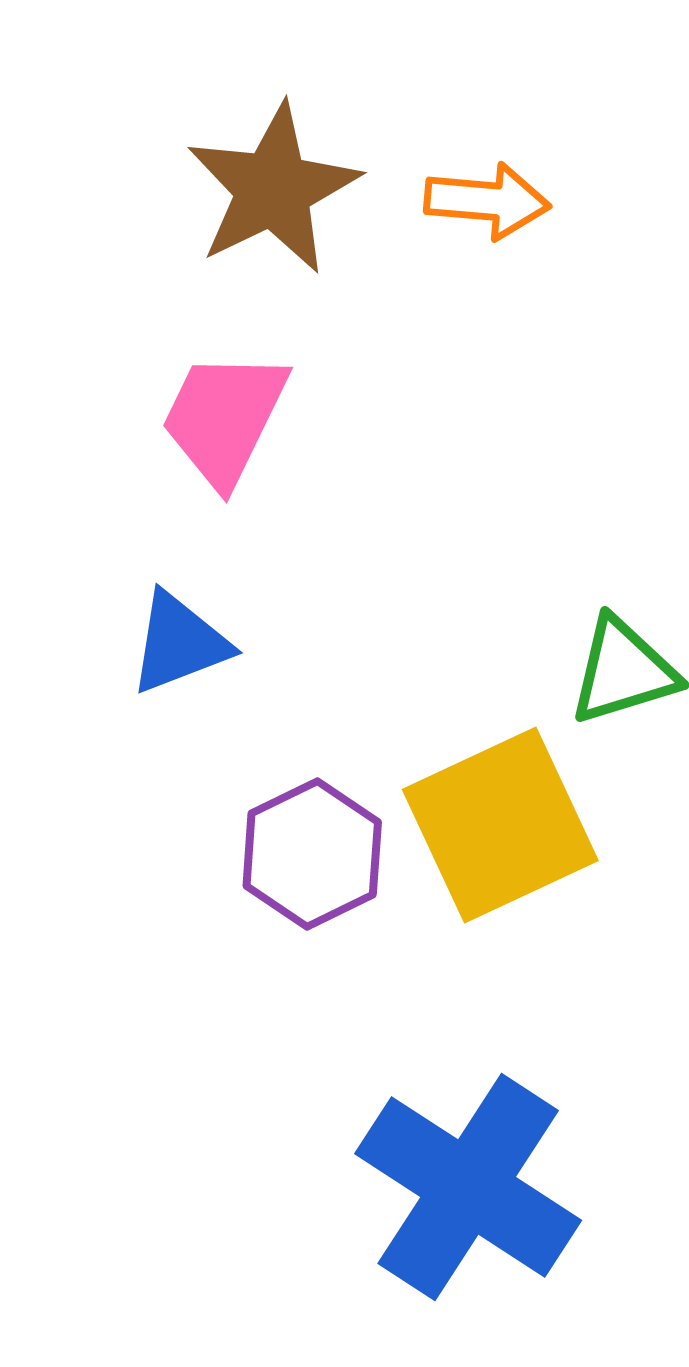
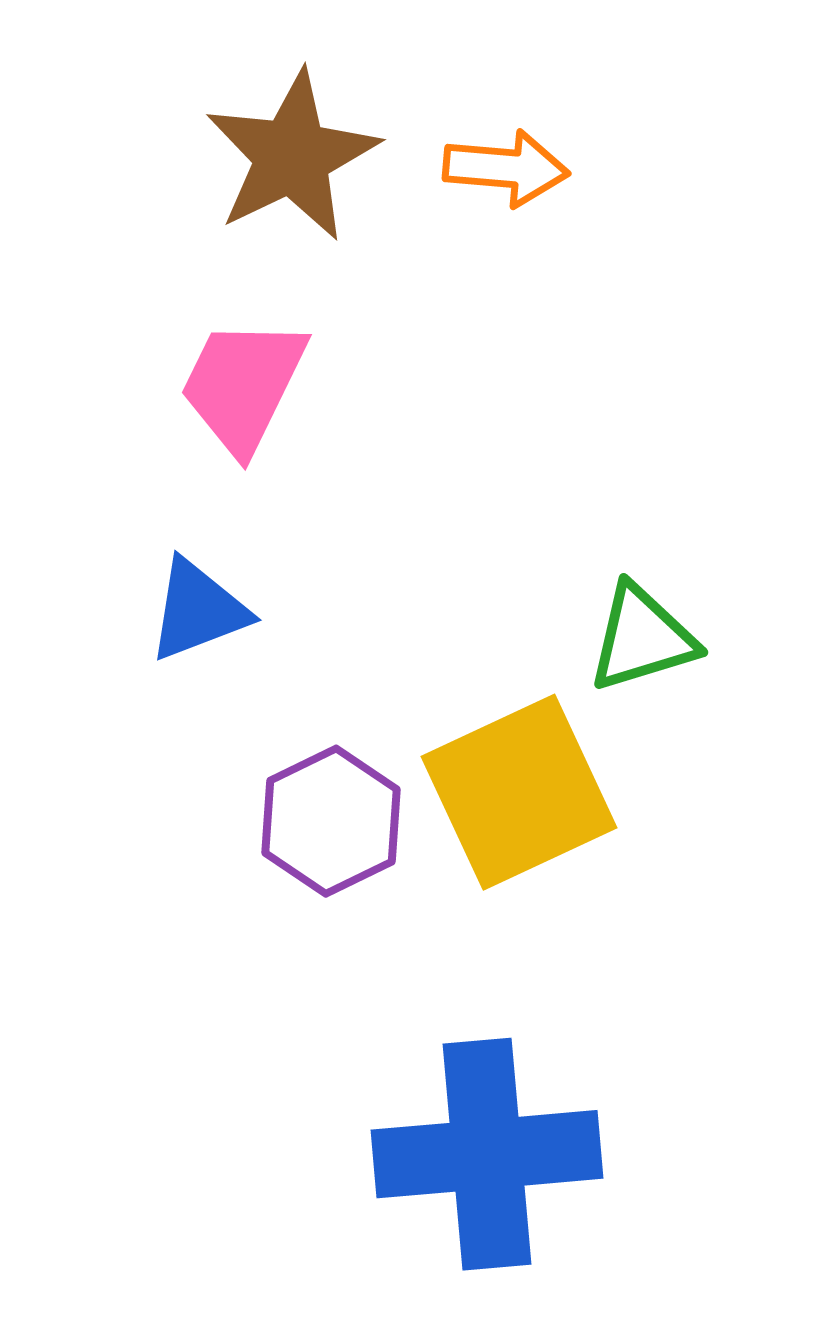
blue cross: (468, 1187) -> (487, 1154), turned -38

